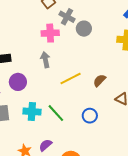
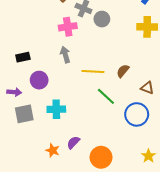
yellow line: (71, 78) -> (93, 72), turned 35
green line: (56, 113) -> (106, 96), moved
blue circle: (90, 116) -> (137, 114), moved, size x1.5

